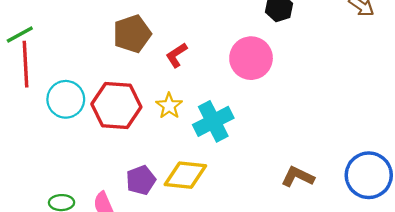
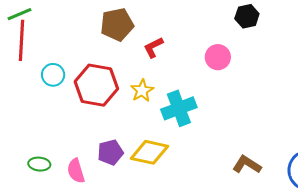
pink circle: (251, 58) -> (218, 57), size x0.7
cyan circle: (66, 99) -> (53, 75), size x0.7

